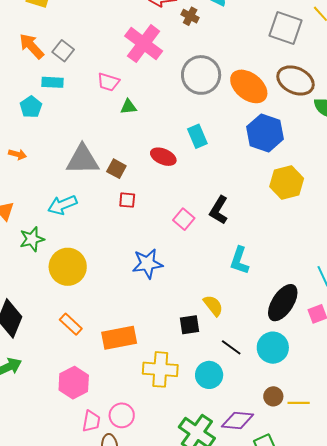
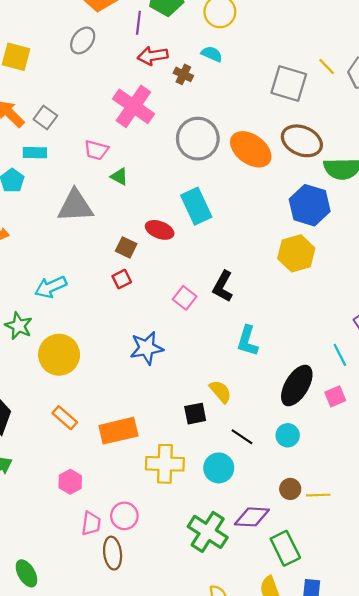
green triangle: (128, 107) -> (119, 177), turned 36
blue hexagon: (265, 133) -> (310, 205), moved
cyan rectangle: (197, 136) -> (196, 206), size x1.4
gray triangle: (83, 160) -> (75, 206), moved
brown square: (116, 169) -> (126, 247), moved
red square: (127, 200) -> (122, 279), turned -30
green star: (32, 239) -> (19, 326), turned -30
cyan circle: (273, 348) -> (288, 435), size x0.7
pink hexagon: (74, 383) -> (70, 482), size x0.7

